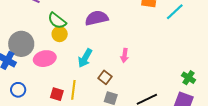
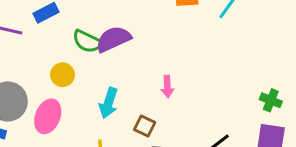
green semicircle: (57, 21) -> (87, 41), moved
pink ellipse: (45, 59) -> (48, 116), turned -45

